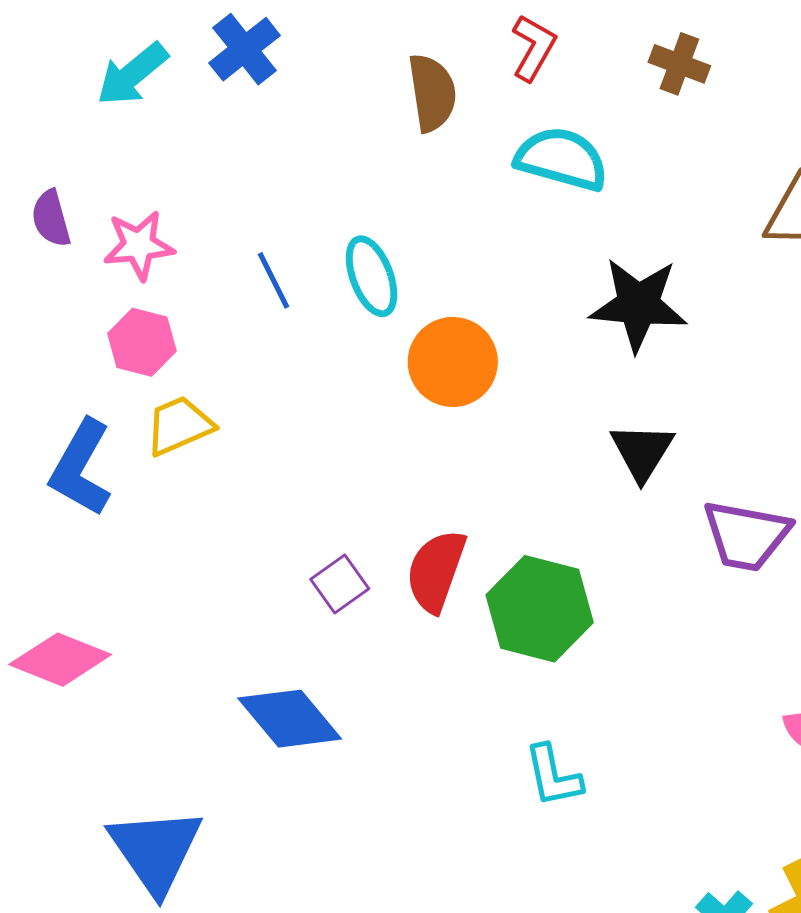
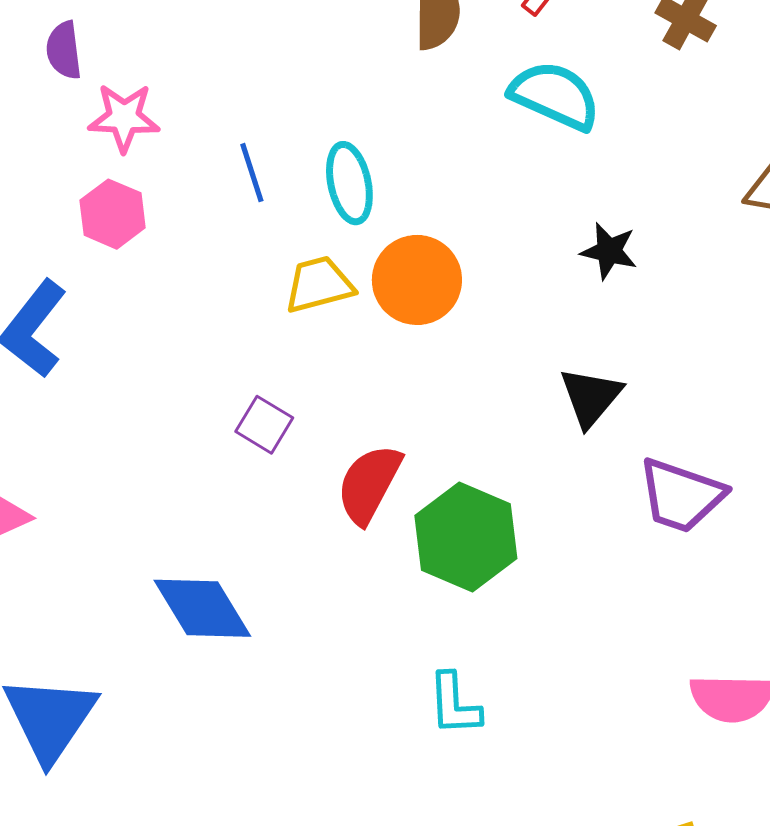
purple semicircle: (51, 218) -> (64, 50), moved
black star: (638, 305) -> (609, 251), size x0.6
yellow trapezoid: (179, 426) -> (319, 285), moved
purple square: (340, 584) -> (264, 425), moved, turned -32

